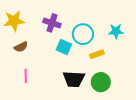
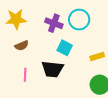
cyan circle: (83, 34) -> (79, 20), moved
black trapezoid: (74, 79) -> (52, 69), moved

